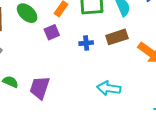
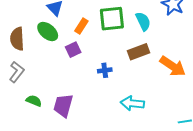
blue cross: (86, 43) -> (105, 70), moved

